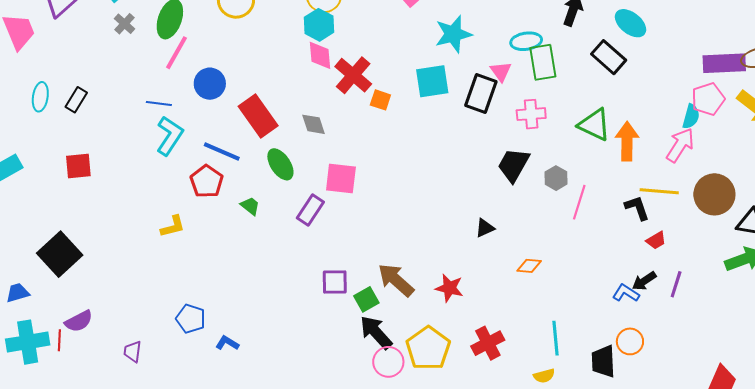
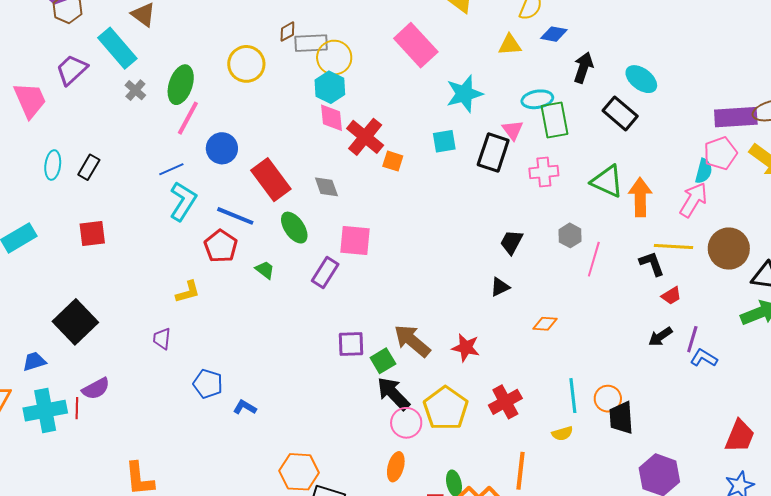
cyan square: (432, 81) -> (444, 141), size x0.7
blue line: (159, 103) -> (171, 169), turned -30
black trapezoid: (514, 165) -> (511, 242), moved, size x0.7
blue L-shape: (626, 293) -> (704, 358), moved
orange circle: (630, 341) -> (608, 399), moved
purple trapezoid: (133, 352) -> (162, 339), moved

